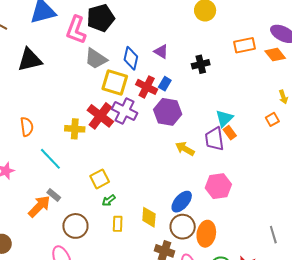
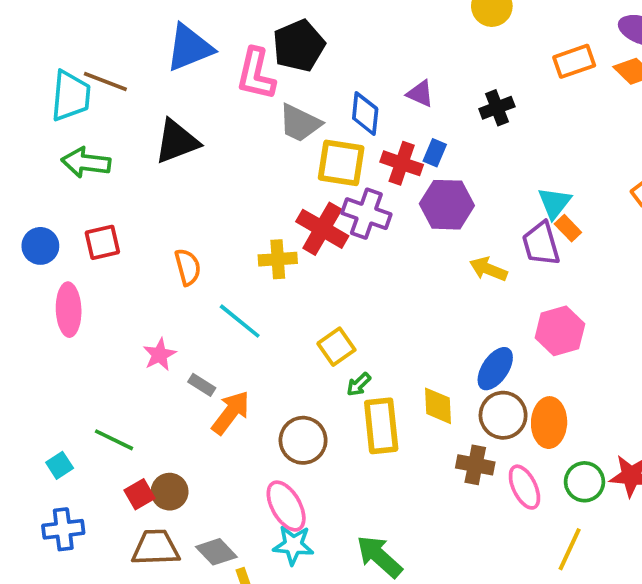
gray rectangle: (54, 195) -> (202, 385), moved
yellow rectangle: (118, 224) -> (381, 426), size x1.8

